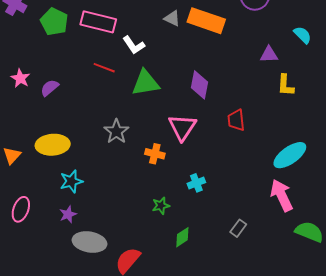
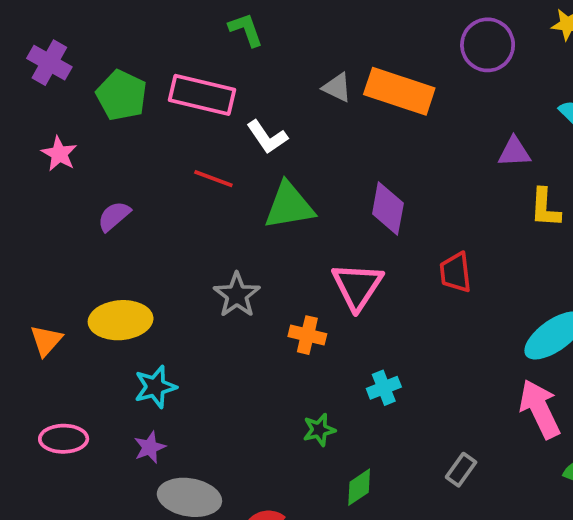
pink star: (20, 78) -> (59, 154), moved
pink ellipse: (21, 209) -> (64, 439), turned 70

